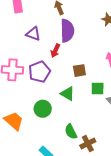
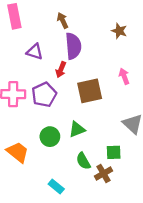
brown square: (79, 71) -> (90, 91), size x1.6
green square: (98, 88) -> (114, 152), moved
green triangle: (68, 94) -> (77, 129), moved, turned -49

